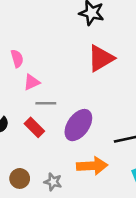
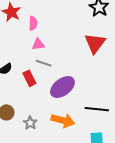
red triangle: (101, 58) -> (95, 43), turned -40

